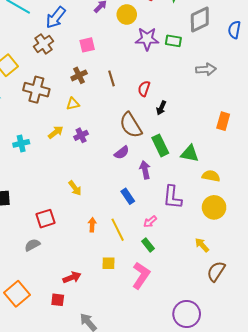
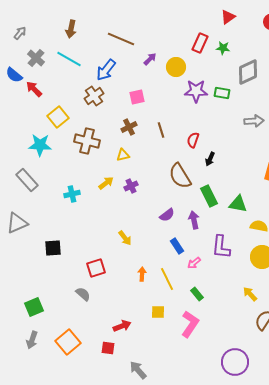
purple semicircle: (122, 153) -> (167, 215), moved
pink arrow: (150, 222) -> (194, 263), moved
gray semicircle: (32, 245) -> (83, 294), turned 70

